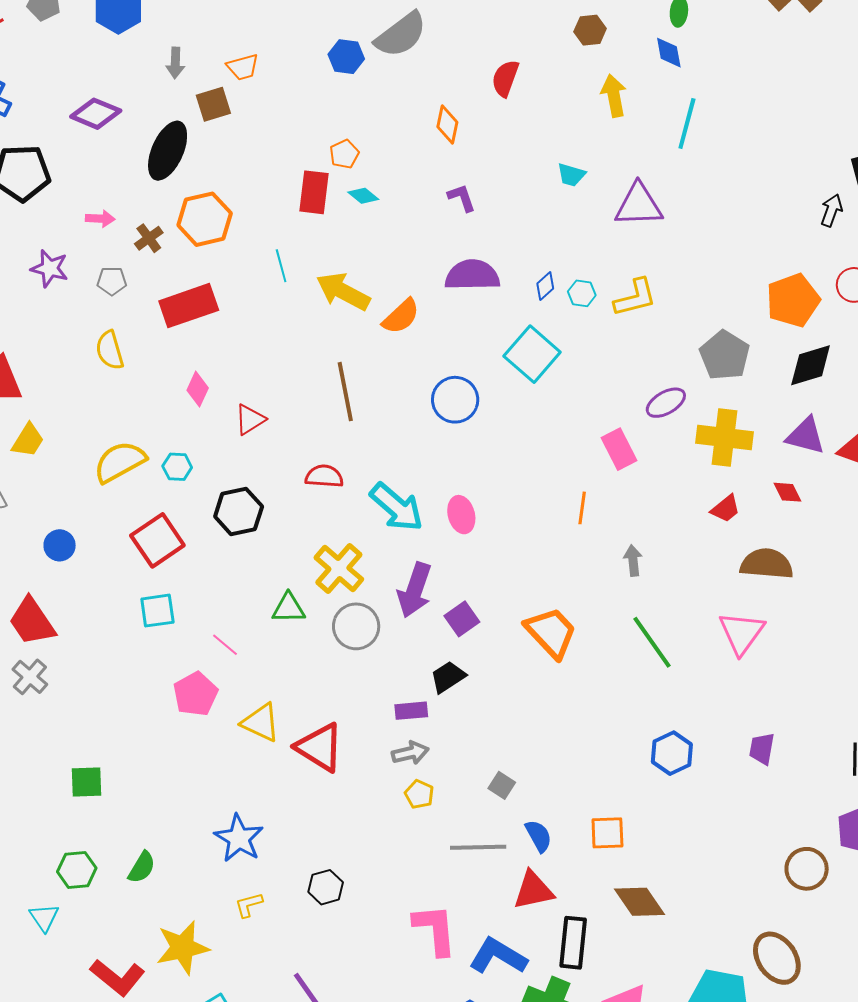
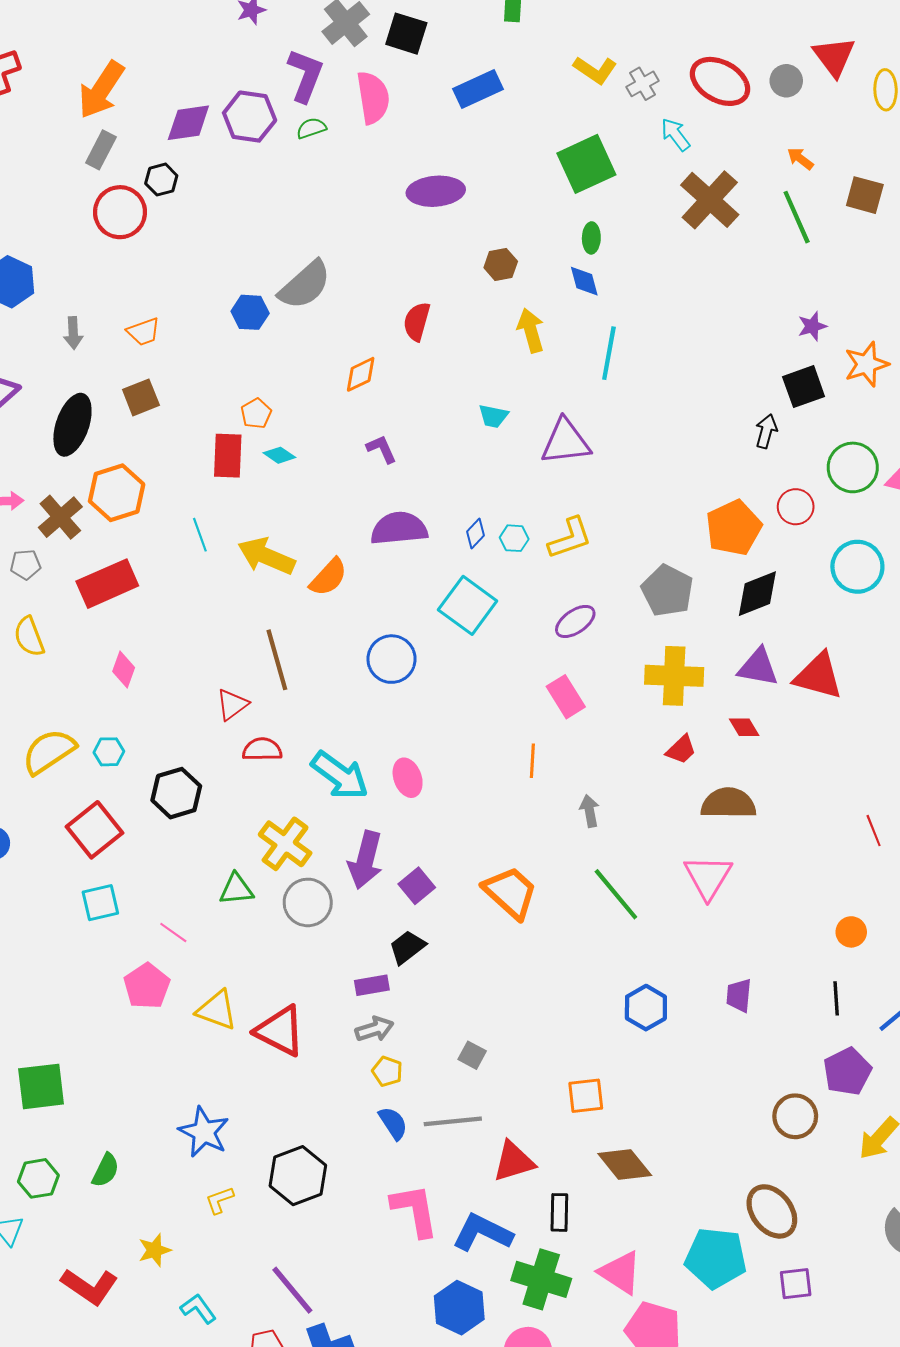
brown square: (213, 104) -> (141, 397), moved
orange diamond: (447, 125) -> (361, 374), turned 57
brown cross: (149, 238) -> (60, 517), size x1.5
purple ellipse: (666, 403) -> (575, 621), moved
red triangle: (250, 419) -> (232, 705), moved
green square: (86, 782) -> (41, 1086), size x1.4
blue semicircle: (539, 836) -> (393, 1123), moved
black hexagon: (326, 887) -> (298, 1176), size x1.6
black rectangle: (573, 943) -> (559, 1212), size x0.7
yellow star: (183, 948) -> (155, 1250), size x0.6

